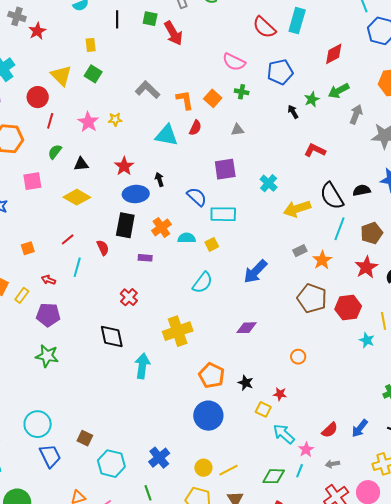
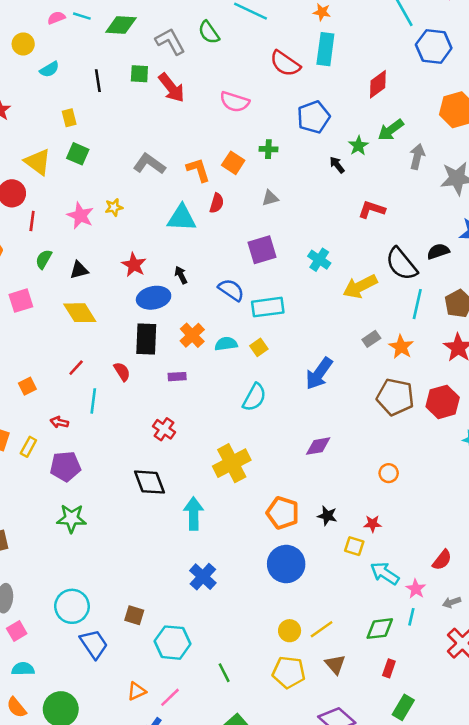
pink semicircle: (234, 62) -> (235, 102), moved
yellow diamond: (77, 197) -> (80, 313), turned 36
blue cross: (159, 458) -> (203, 577), moved

